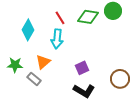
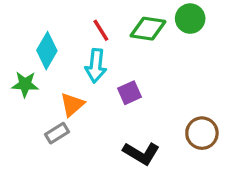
green star: (15, 65) -> (25, 84), moved
purple square: (82, 68) -> (129, 93), moved
gray rectangle: (34, 79) -> (57, 133), turned -72

